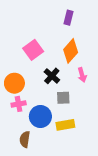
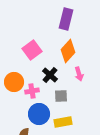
purple rectangle: (69, 18) -> (66, 19), size x1.5
pink cross: (19, 104) -> (32, 91), moved

